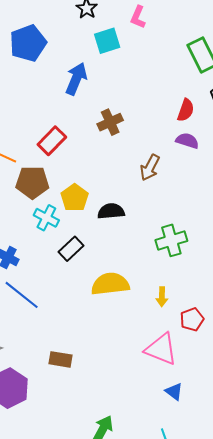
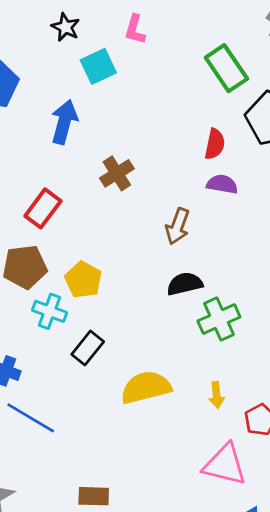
black semicircle: (111, 211) -> (185, 284), moved

